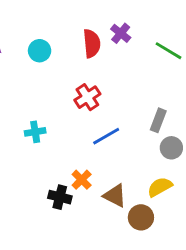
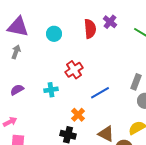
red cross: (87, 97) -> (74, 70), moved
orange cross: (82, 180) -> (78, 115), moved

